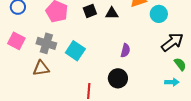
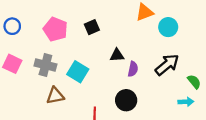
black triangle: (112, 13) -> (117, 55), moved
black arrow: (172, 42) -> (167, 65), moved
brown triangle: (41, 68) -> (55, 96), moved

